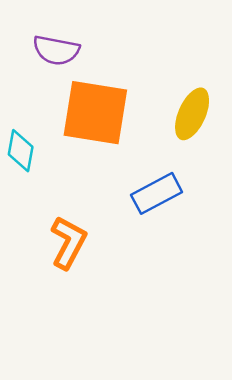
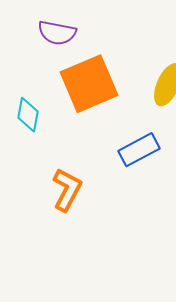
orange square: (95, 113) -> (89, 84), turned -32

